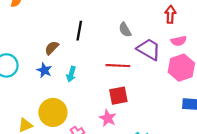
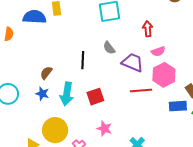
black line: (79, 31) -> (83, 60), moved
red line: (118, 66) -> (141, 90), moved
cyan arrow: (71, 74) -> (67, 94), size x1.6
red square: (118, 96) -> (95, 97), moved

